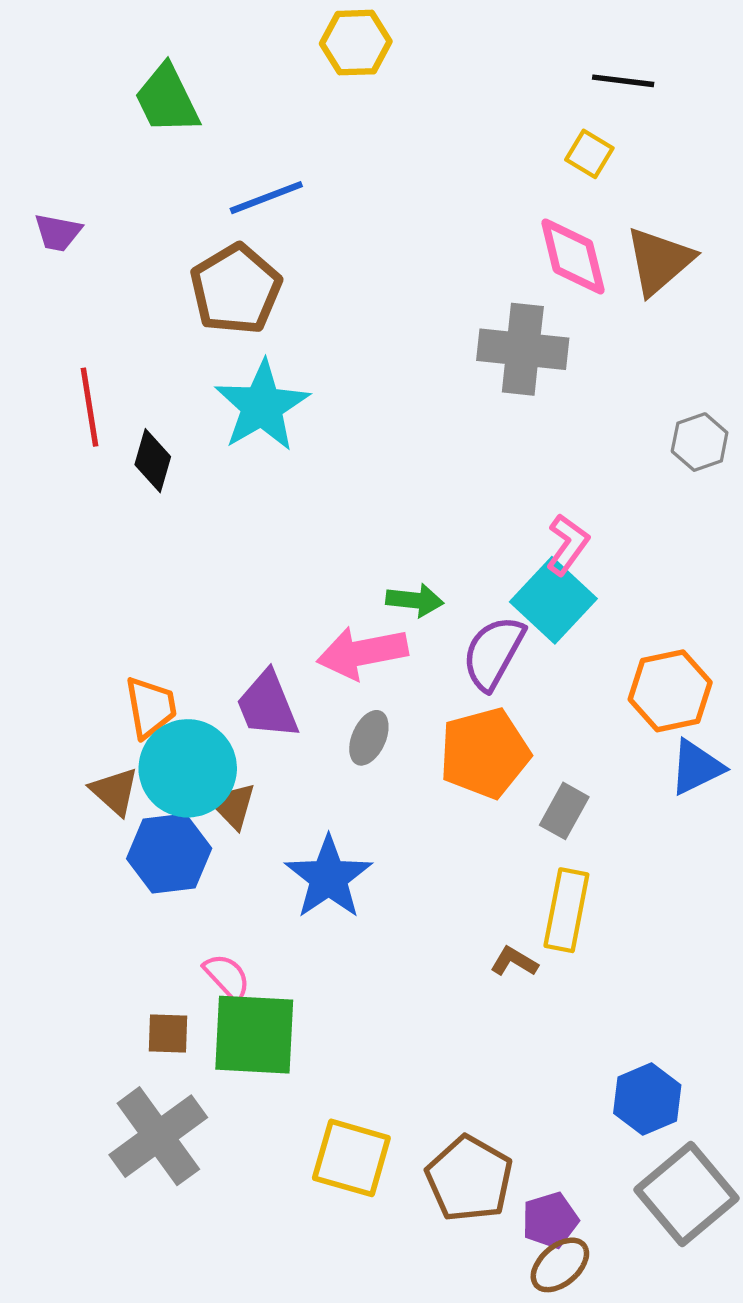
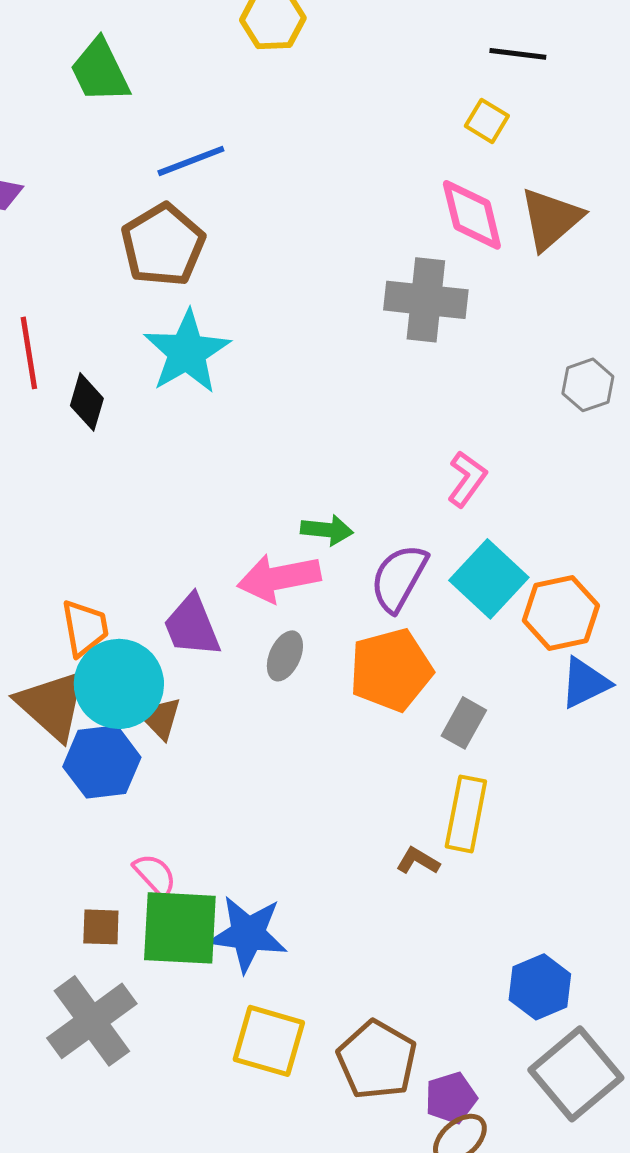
cyan square: (553, 600) -> (489, 579), moved
brown triangle: (115, 791) -> (52, 705), size x1.6
blue star: (329, 877) -> (248, 934), moved, turned -30

